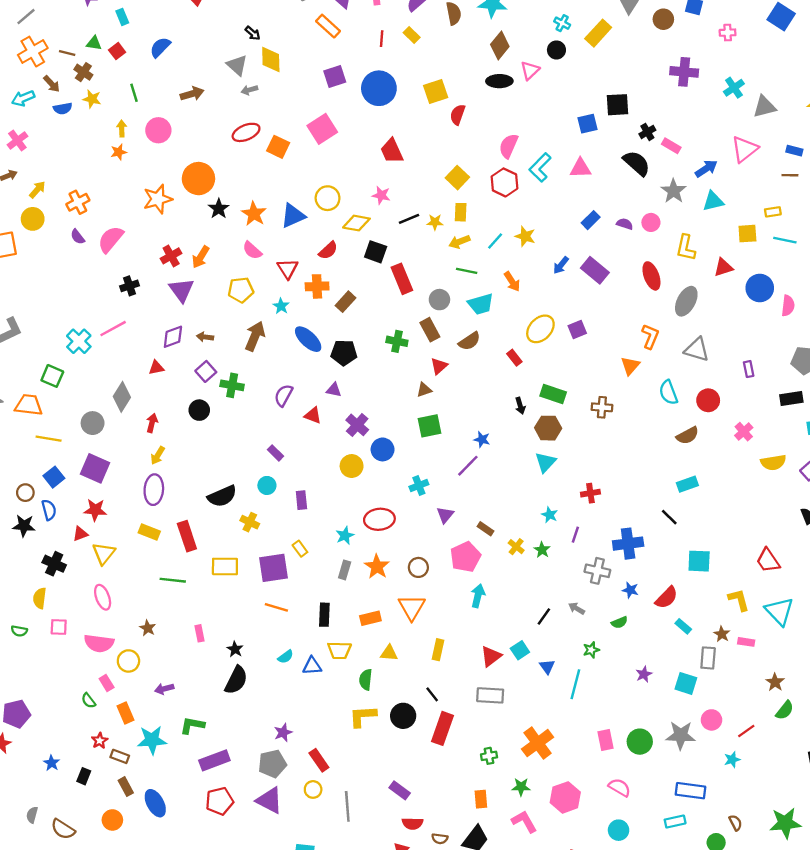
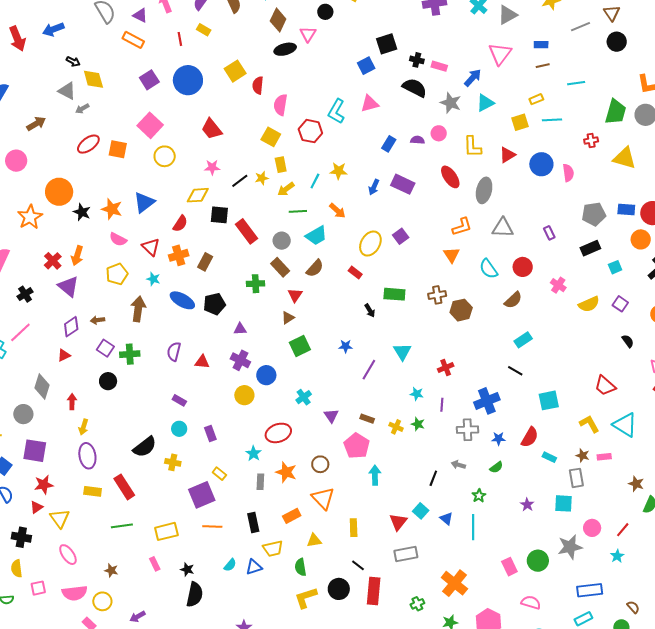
black cross: (647, 132) -> (417, 60), turned -32
pink semicircle: (509, 146) -> (280, 105), moved
yellow circle: (328, 198) -> (165, 156), moved
orange L-shape: (650, 336) -> (462, 227), turned 65
purple triangle: (334, 390) -> (240, 329), moved
brown hexagon: (548, 428) -> (461, 310), moved
purple line: (468, 466) -> (369, 370), moved
yellow rectangle: (225, 566) -> (166, 531), moved

